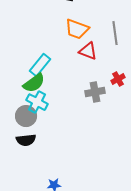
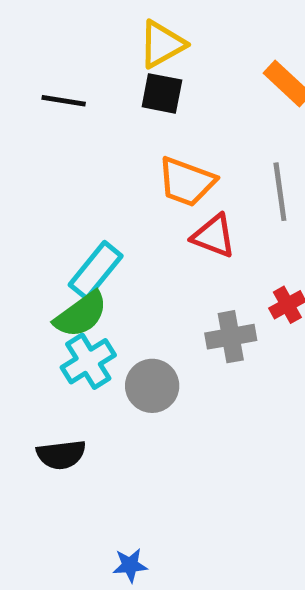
cyan cross: (37, 102) -> (88, 361), turned 30
gray circle: (26, 116) -> (152, 386), moved

